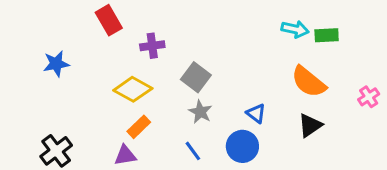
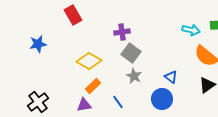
cyan arrow: (295, 29) -> (191, 30), moved
purple cross: (152, 46) -> (122, 32), moved
blue line: (193, 151) -> (118, 102), moved

